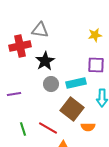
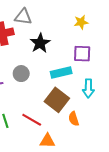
black star: (45, 61) -> (40, 43), moved
gray circle: (51, 84) -> (21, 74), moved
orange semicircle: (88, 127) -> (74, 119), turned 72

